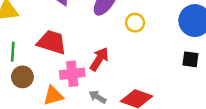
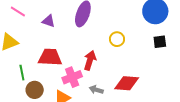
yellow circle: (135, 23) -> (117, 39), moved

